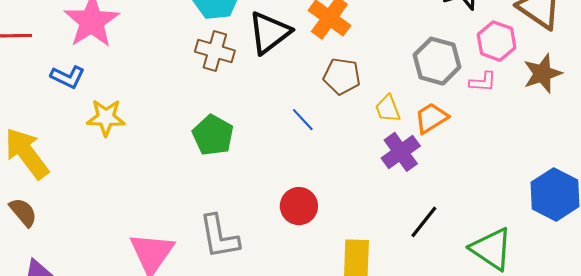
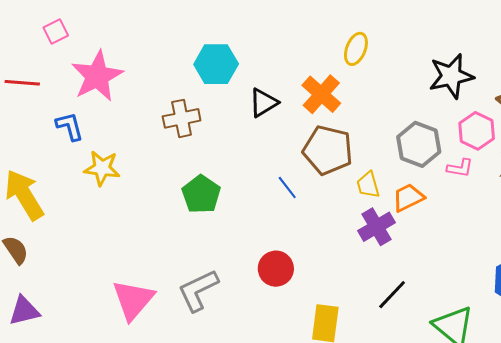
black triangle: (269, 33) -> (263, 103), size x0.7
brown cross: (215, 51) -> (182, 118), moved, turned -33
brown pentagon: (342, 76) -> (328, 150), size x1.4
blue L-shape: (68, 77) -> (70, 126), turned -136
gray L-shape: (219, 237) -> (198, 290), turned 69

